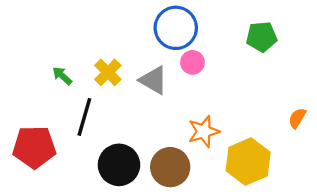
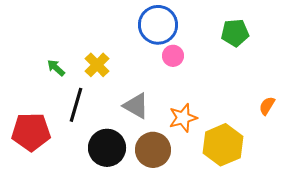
gray triangle: (153, 80) -> (136, 106), moved

